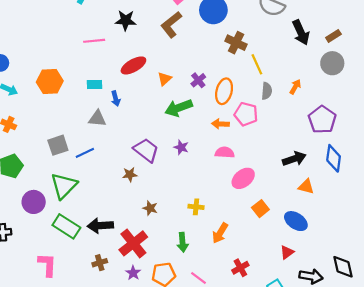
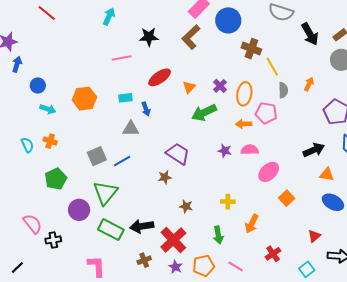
purple star: (181, 147) -> (225, 151), moved
blue ellipse: (296, 221) -> (333, 202), moved

